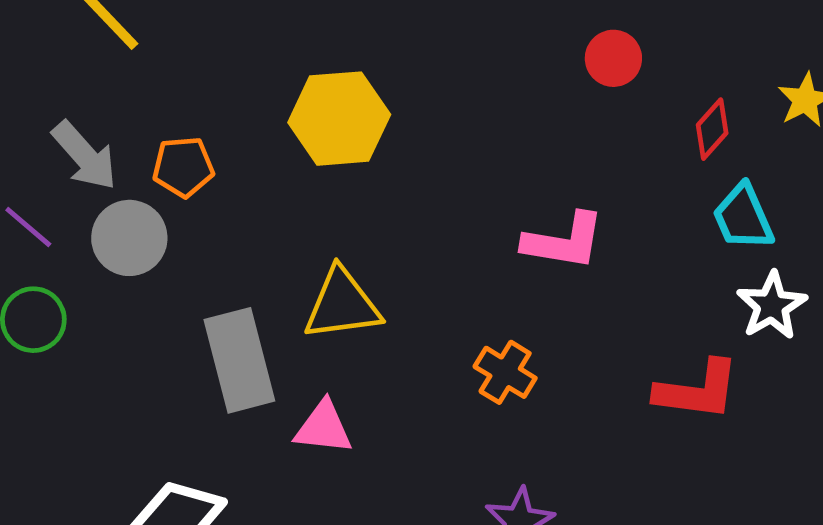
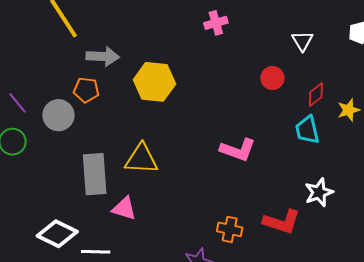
red diamond: (712, 129) -> (316, 95), moved
gray arrow: (85, 156) -> (103, 56), moved, turned -56
cyan trapezoid: (743, 217) -> (307, 130), moved
orange cross: (505, 372) -> (230, 229), moved, turned -30

